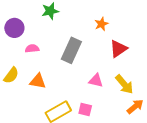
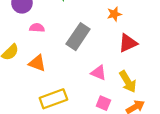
pink square: (85, 110) -> (103, 103), moved

